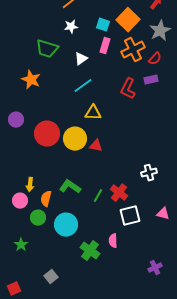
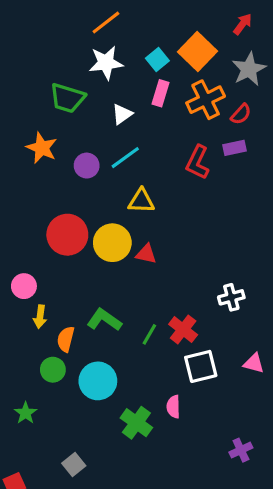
cyan square: (103, 25) -> (157, 59), turned 32
white star: (71, 27) -> (106, 63), size x1.5
purple circle: (16, 120) -> (87, 166), moved
pink circle: (20, 201) -> (24, 286), moved

